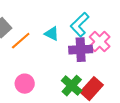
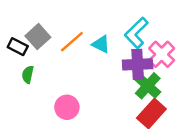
orange line: (21, 41) -> (72, 42), moved
green cross: (72, 86) -> (148, 86), moved

